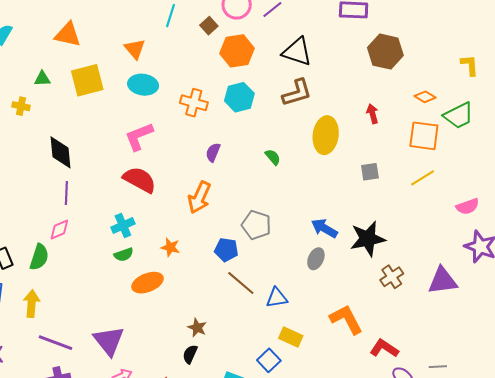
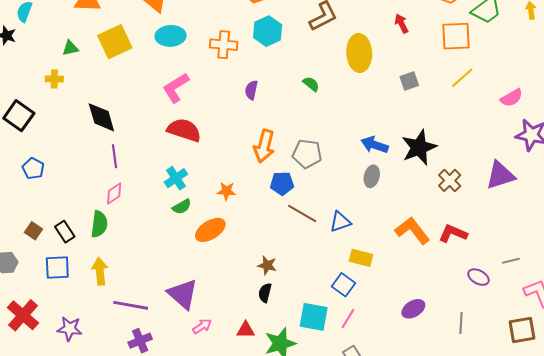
orange arrow: (199, 197) -> (264, 146), moved
red L-shape: (384, 348) -> (453, 233), moved

